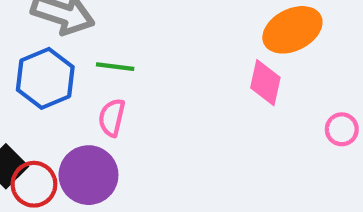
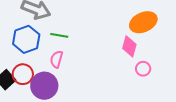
pink circle: (342, 129) -> (143, 69), moved
red circle: (34, 184) -> (23, 74), moved

